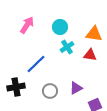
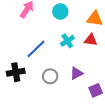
cyan cross: (67, 47) -> (67, 41), moved

